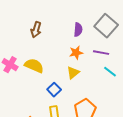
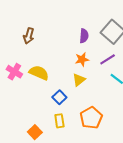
brown arrow: (36, 30) -> (29, 36), moved
purple line: (101, 53) -> (108, 59), turned -42

